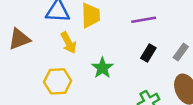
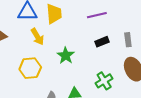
gray rectangle: (181, 52) -> (128, 40), turned -40
black rectangle: (148, 53) -> (102, 42), turned 40

